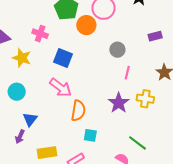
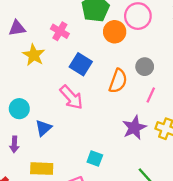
cyan circle: (17, 92) -> (19, 109), moved
orange semicircle: (78, 111) -> (118, 81), moved
blue triangle: (30, 119) -> (43, 128), moved
purple arrow: (20, 137) -> (14, 144), turned -32

